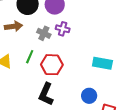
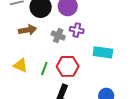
green line: (30, 57) -> (44, 68), moved
cyan rectangle: (102, 63) -> (103, 52), moved

